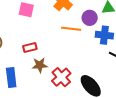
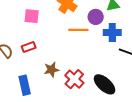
red rectangle: (30, 48) -> (29, 47), moved

